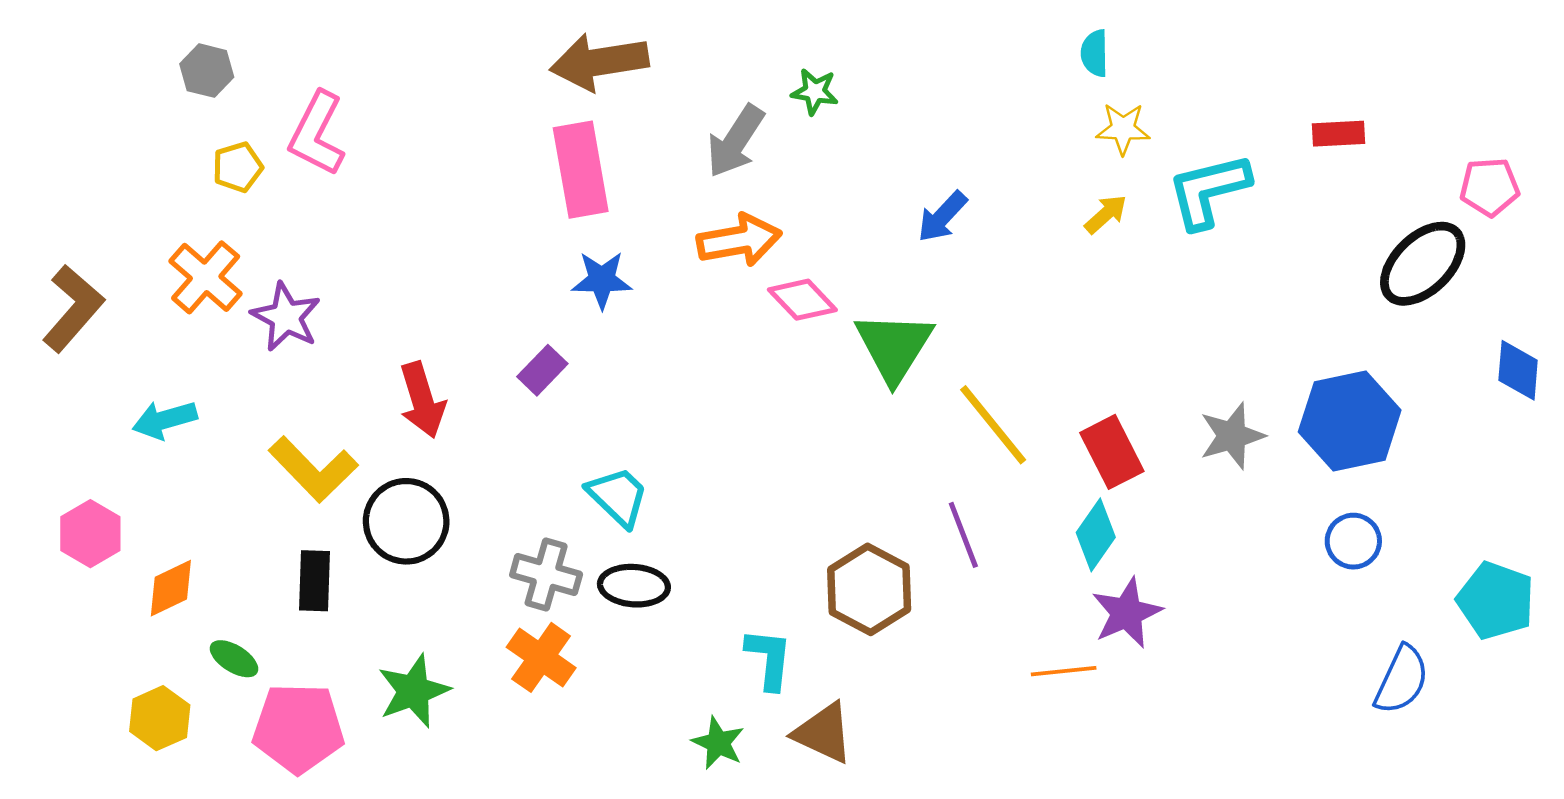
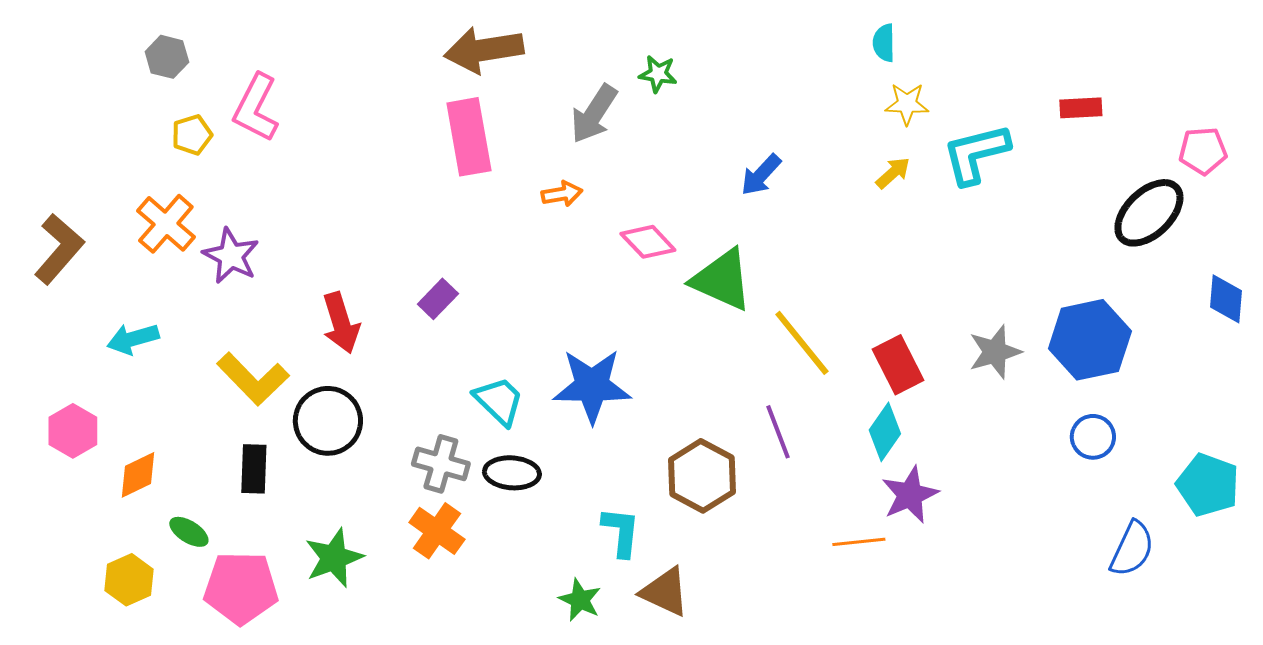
orange arrow: (739, 240) -> (562, 194), moved, size x0.6
blue star: (602, 280) -> (592, 386), moved, size x1.6
green triangle: (894, 347) -> (722, 280), turned -38

